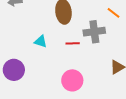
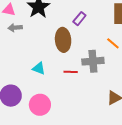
pink circle: (72, 80) -> (40, 105), moved

